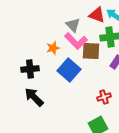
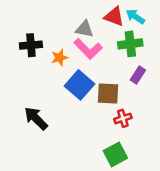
gray triangle: (73, 25) -> (84, 29), turned -35
brown square: (91, 51) -> (108, 94), moved
black cross: (30, 69) -> (31, 45), moved

